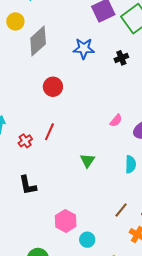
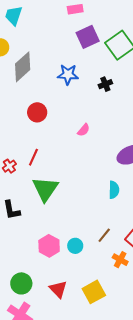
pink semicircle: (116, 120) -> (84, 130), moved
green triangle: (87, 161) -> (45, 189), moved, size x1.8
cyan circle: (87, 240) -> (75, 246), moved

